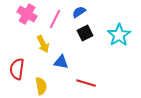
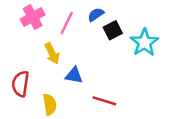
pink cross: (27, 14) -> (33, 17), turned 30
black square: (85, 33) -> (113, 30), moved

